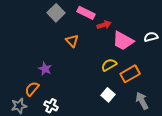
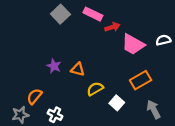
orange triangle: (72, 41) -> (78, 69), moved, turned -32
yellow semicircle: (109, 65) -> (95, 89), moved
purple star: (45, 69) -> (54, 66), moved

